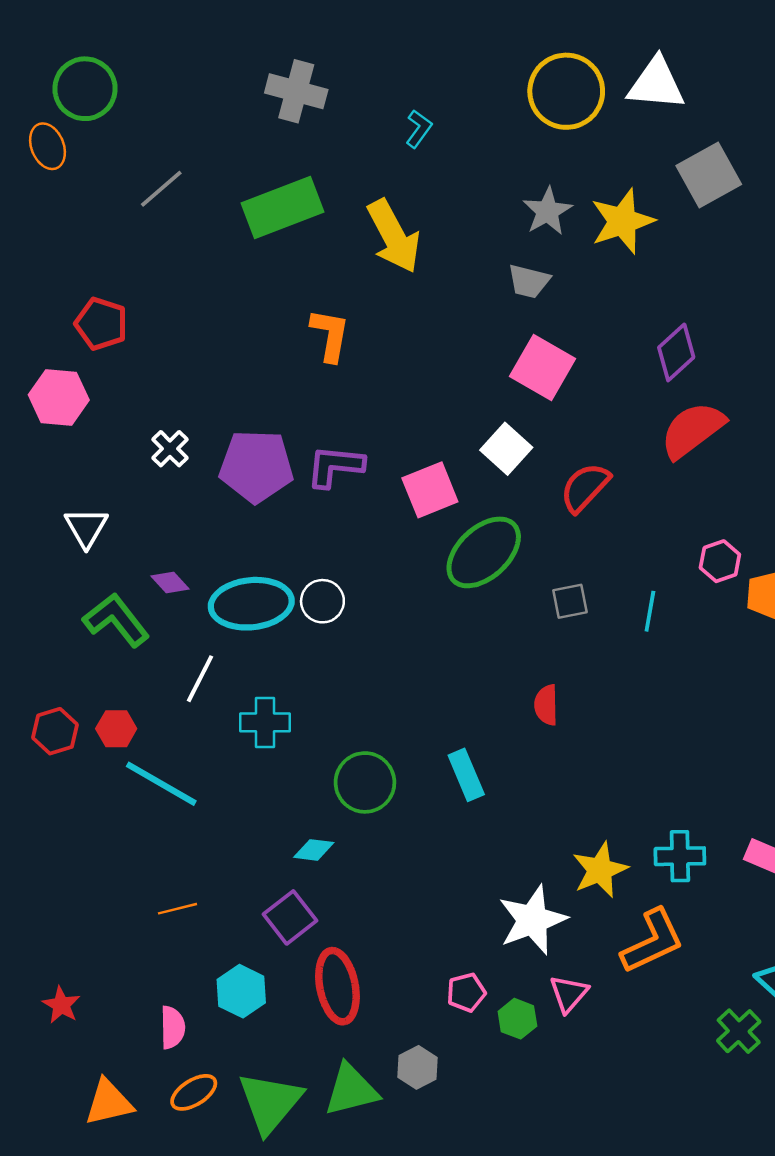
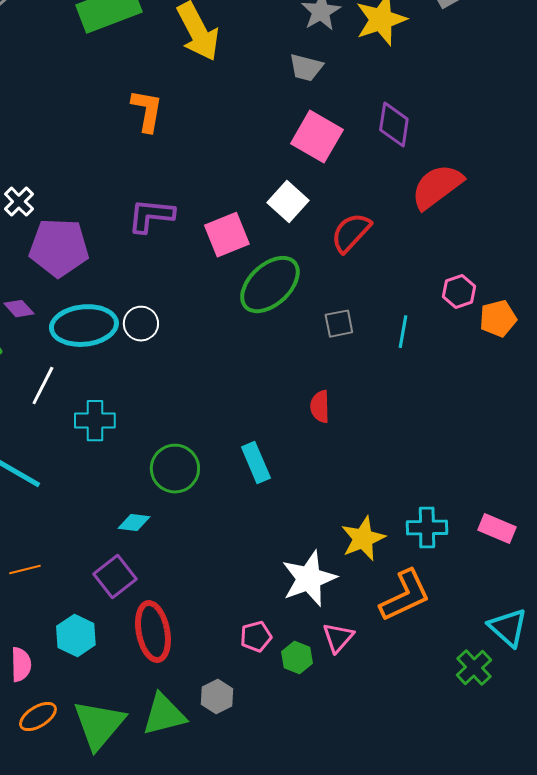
purple diamond: (676, 352) -> (394, 125), moved, turned -39
purple pentagon: (256, 466) -> (59, 248), moved

